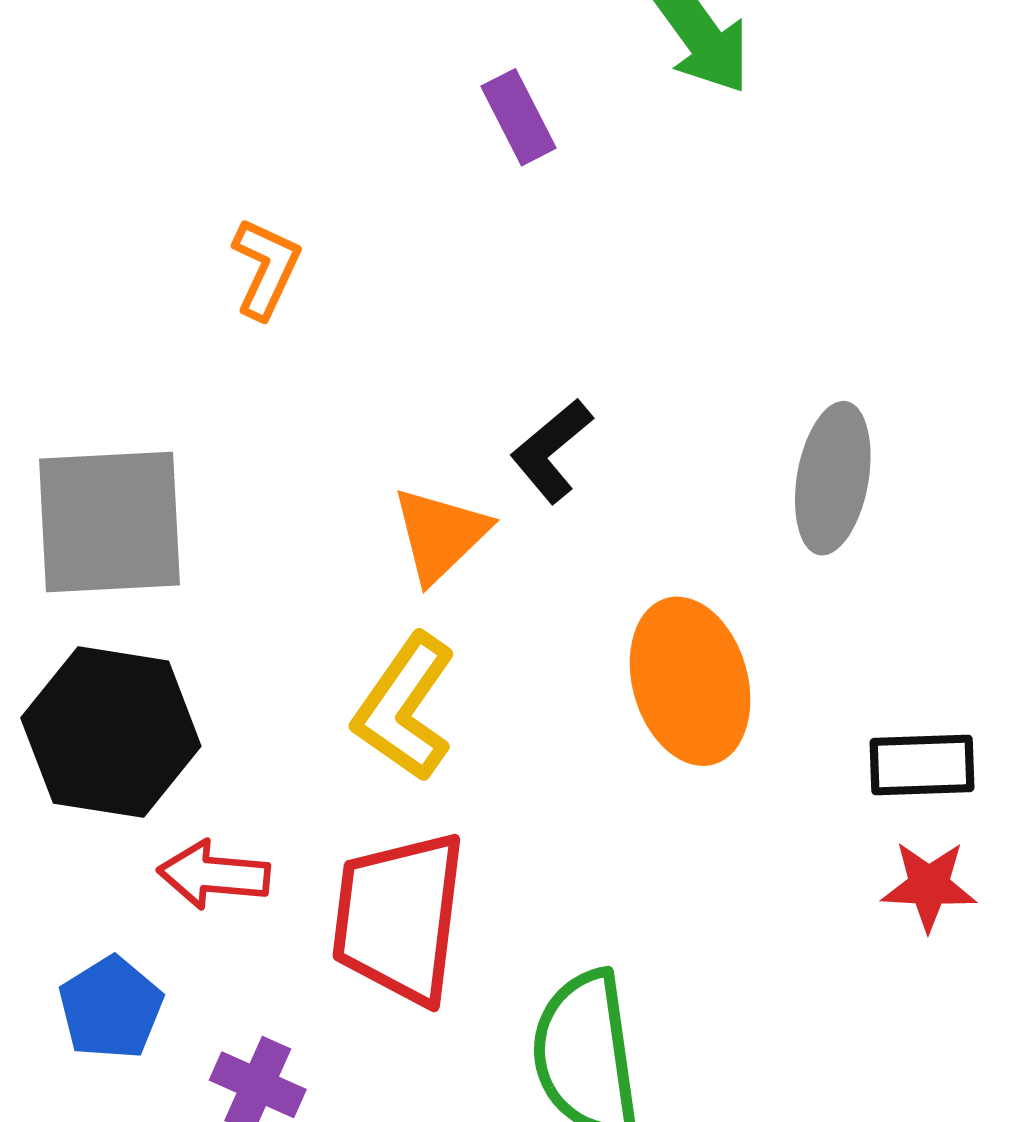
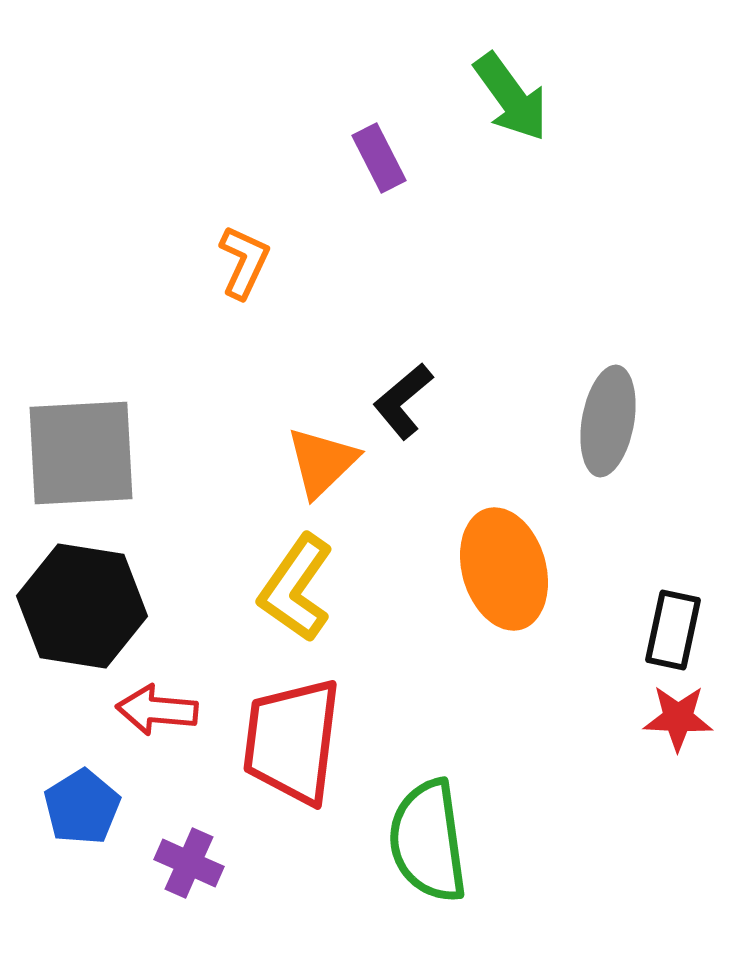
orange L-shape: (266, 268) -> (244, 262), moved
black rectangle: (922, 765) -> (673, 630), turned -76

